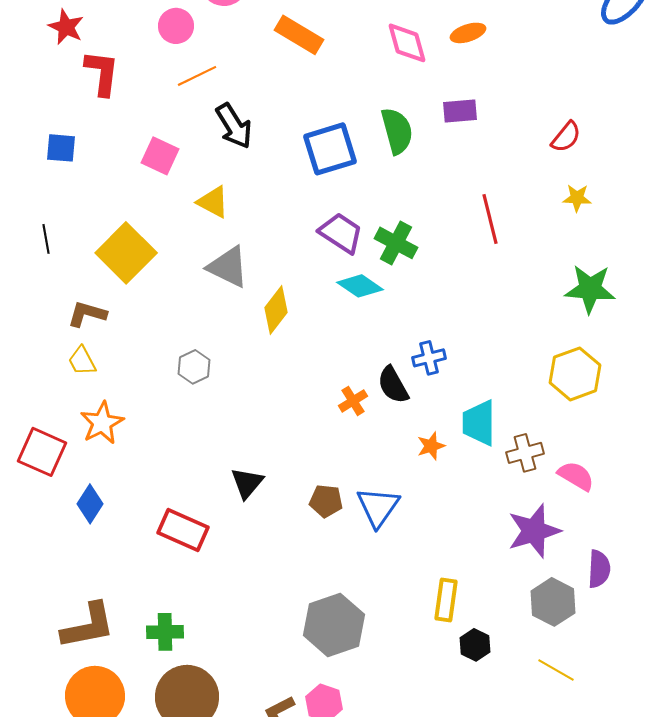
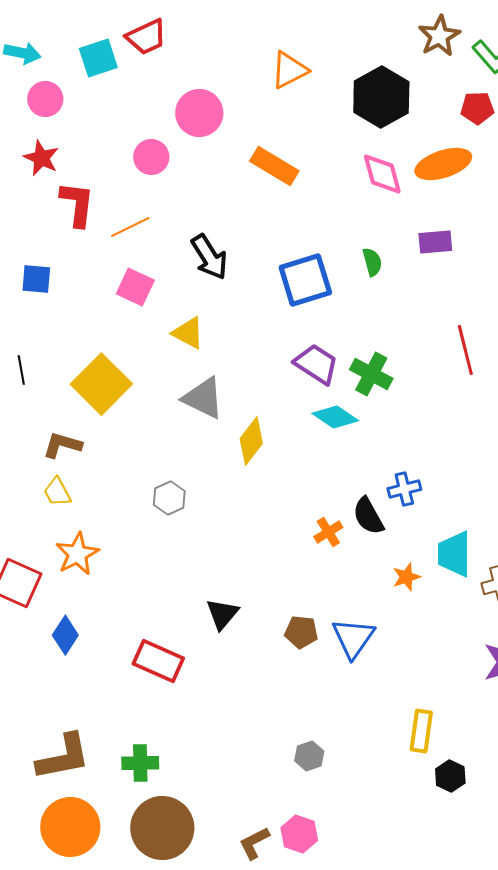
orange ellipse: (468, 33) -> (443, 164), size x1.6
orange line: (197, 76) -> (130, 227), moved
green semicircle: (397, 131) -> (372, 262), size x0.6
gray hexagon: (334, 625) -> (309, 756), size x0.5

